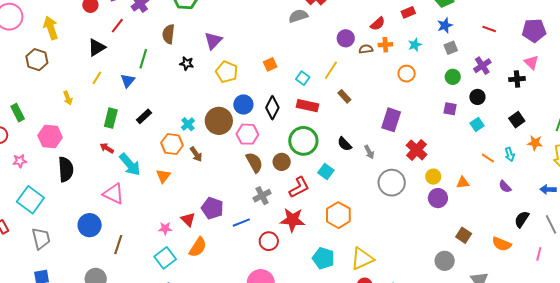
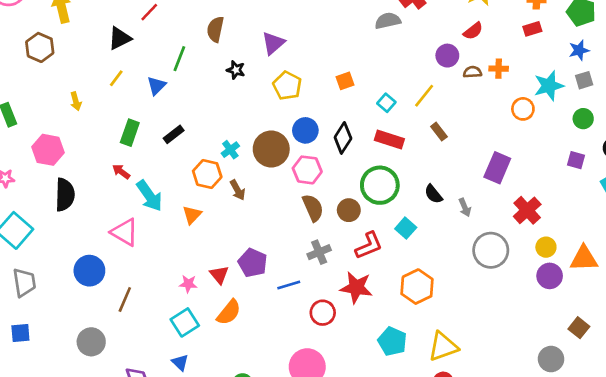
red semicircle: (378, 24) -> (473, 31), moved
cyan star: (415, 45) -> (549, 86), moved, size x1.6
orange triangle: (463, 183) -> (584, 259), size x1.6

